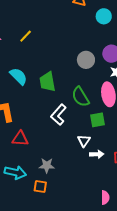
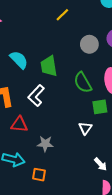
yellow line: (26, 36) -> (62, 15), moved
white L-shape: (59, 115) -> (36, 96), moved
white arrow: (97, 154) -> (101, 164), moved, turned 48
gray star: (47, 165) -> (45, 144), moved

